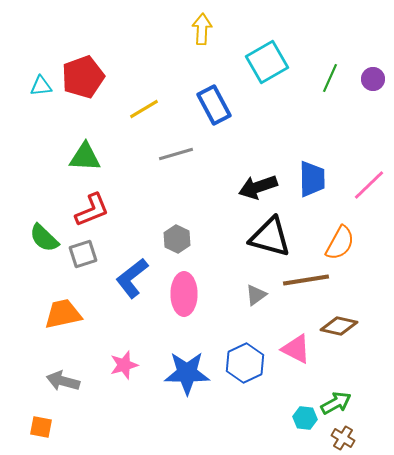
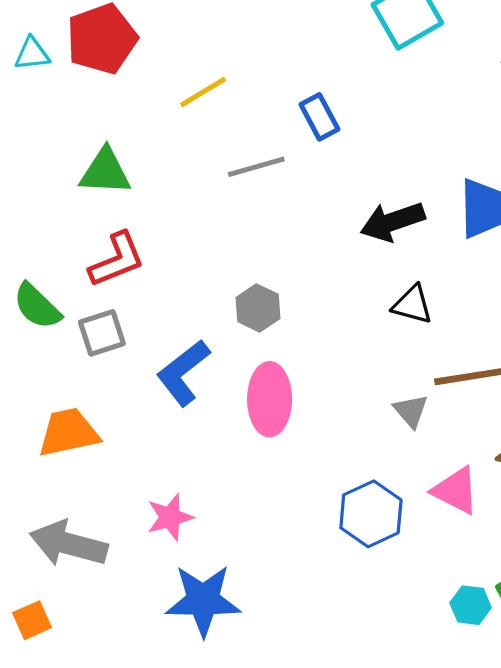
blue rectangle: (214, 105) -> (319, 117), moved, size x0.7
black triangle: (270, 237) -> (412, 305), size x0.6
gray triangle: (256, 295) -> (411, 411), moved, turned -35
blue star: (187, 373) -> (203, 600), moved
gray arrow: (63, 381) -> (69, 544), size x1.4
orange square: (41, 427) -> (32, 620), turned -35

